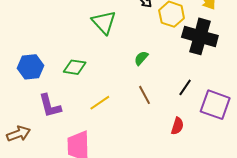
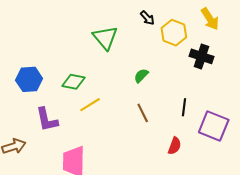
black cross: (200, 36) -> (201, 56), size x0.7
black line: (185, 87) -> (184, 107), turned -30
yellow line: (100, 103) -> (90, 105), moved

